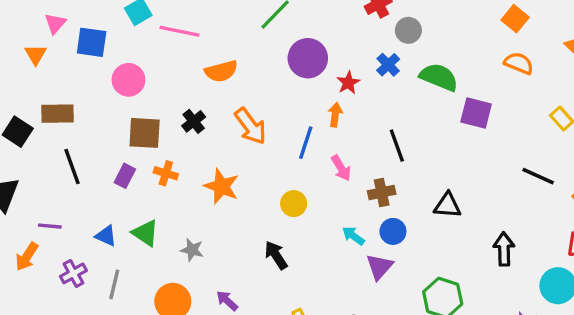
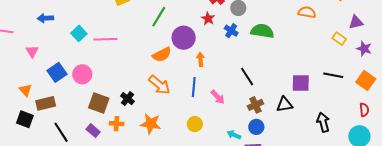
blue square: (92, 42) -> (57, 72), moved, turned -30
orange triangle: (36, 55) -> (25, 90), moved
orange semicircle: (221, 71) -> (162, 55), moved
red star: (348, 83) -> (208, 19), moved
purple square: (476, 113) -> (301, 83), moved
orange arrow: (335, 115) -> (200, 59), moved
black cross: (194, 121) -> (127, 99), moved
brown square: (145, 133) -> (99, 103), turned 30
purple rectangle: (125, 176) -> (93, 131), turned -64
brown cross: (382, 193) -> (255, 105), moved

